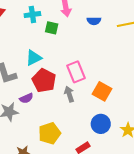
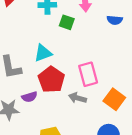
gray arrow: (69, 94) -> (77, 98), turned -63

